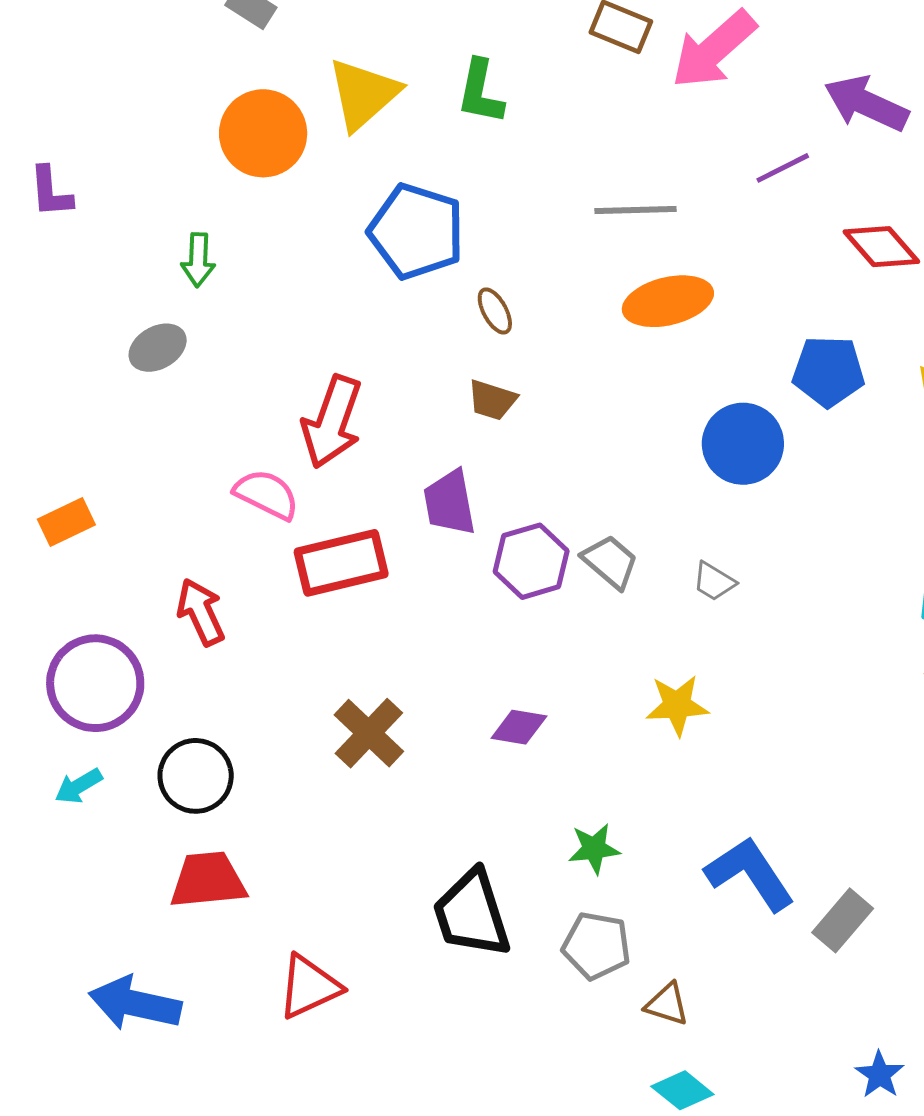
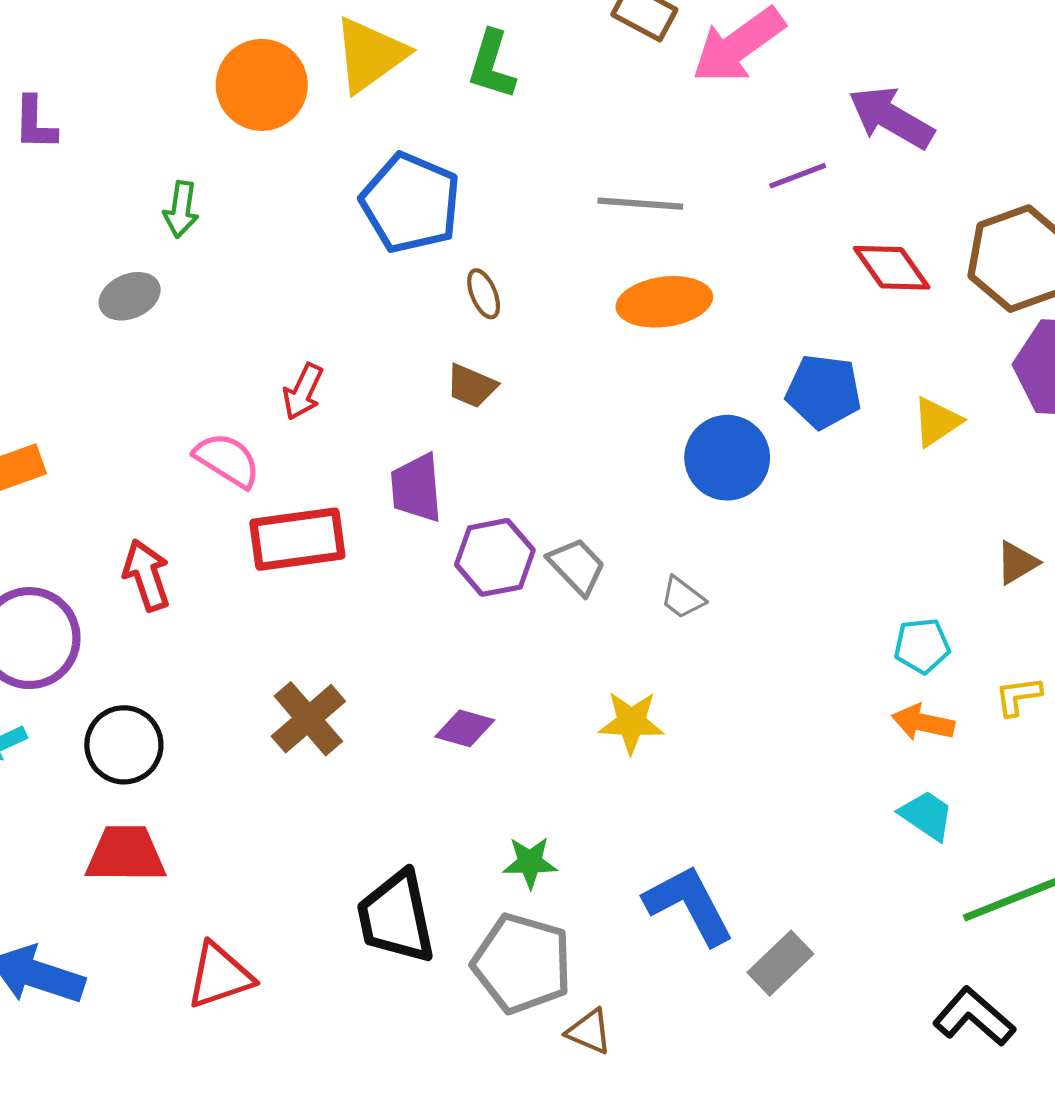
red arrow: (332, 422) -> (303, 392), size x0.6
gray pentagon: (596, 946) -> (522, 963), size x1.4

